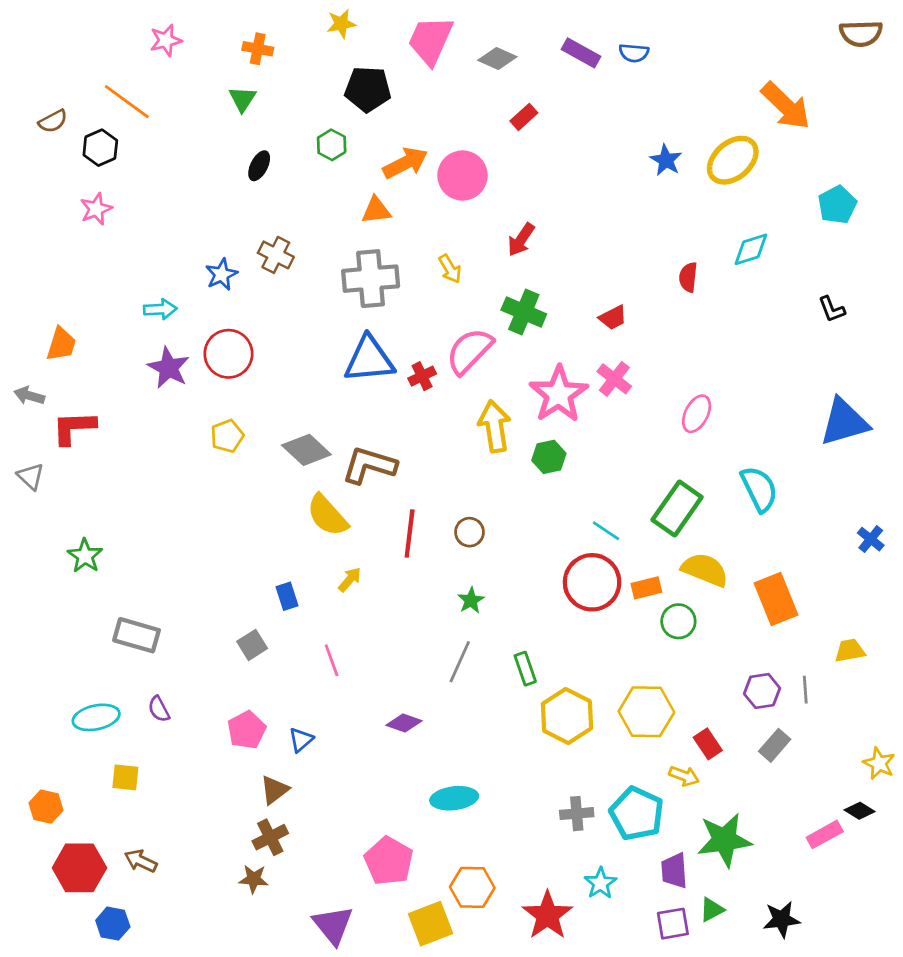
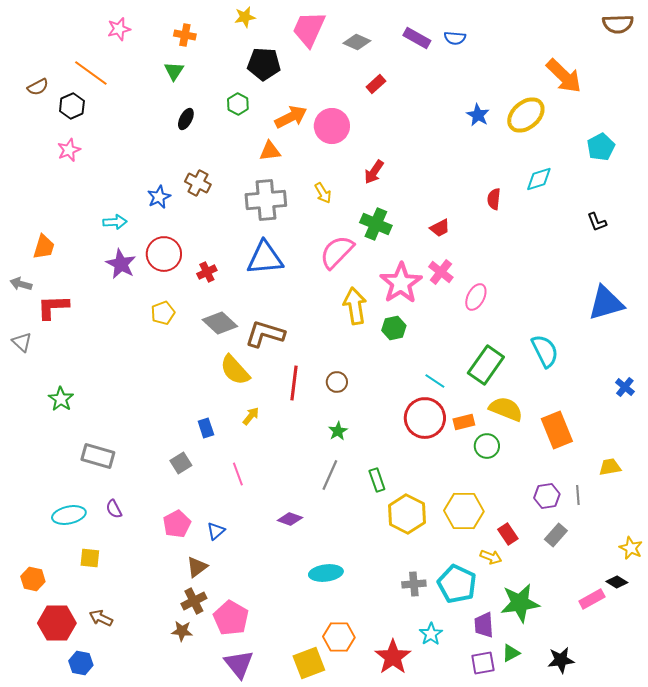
red cross: (422, 376) -> (207, 272), moved
pink ellipse: (697, 414) -> (476, 297), moved
pink pentagon: (389, 861) -> (231, 618), moved

